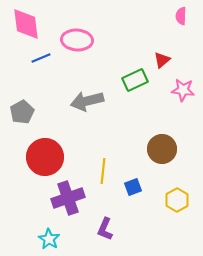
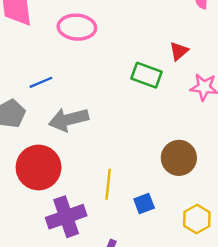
blue line: (41, 58) -> (41, 82), moved
green rectangle: (135, 80) -> (146, 75), turned 45
gray arrow: (87, 101) -> (69, 120), moved

